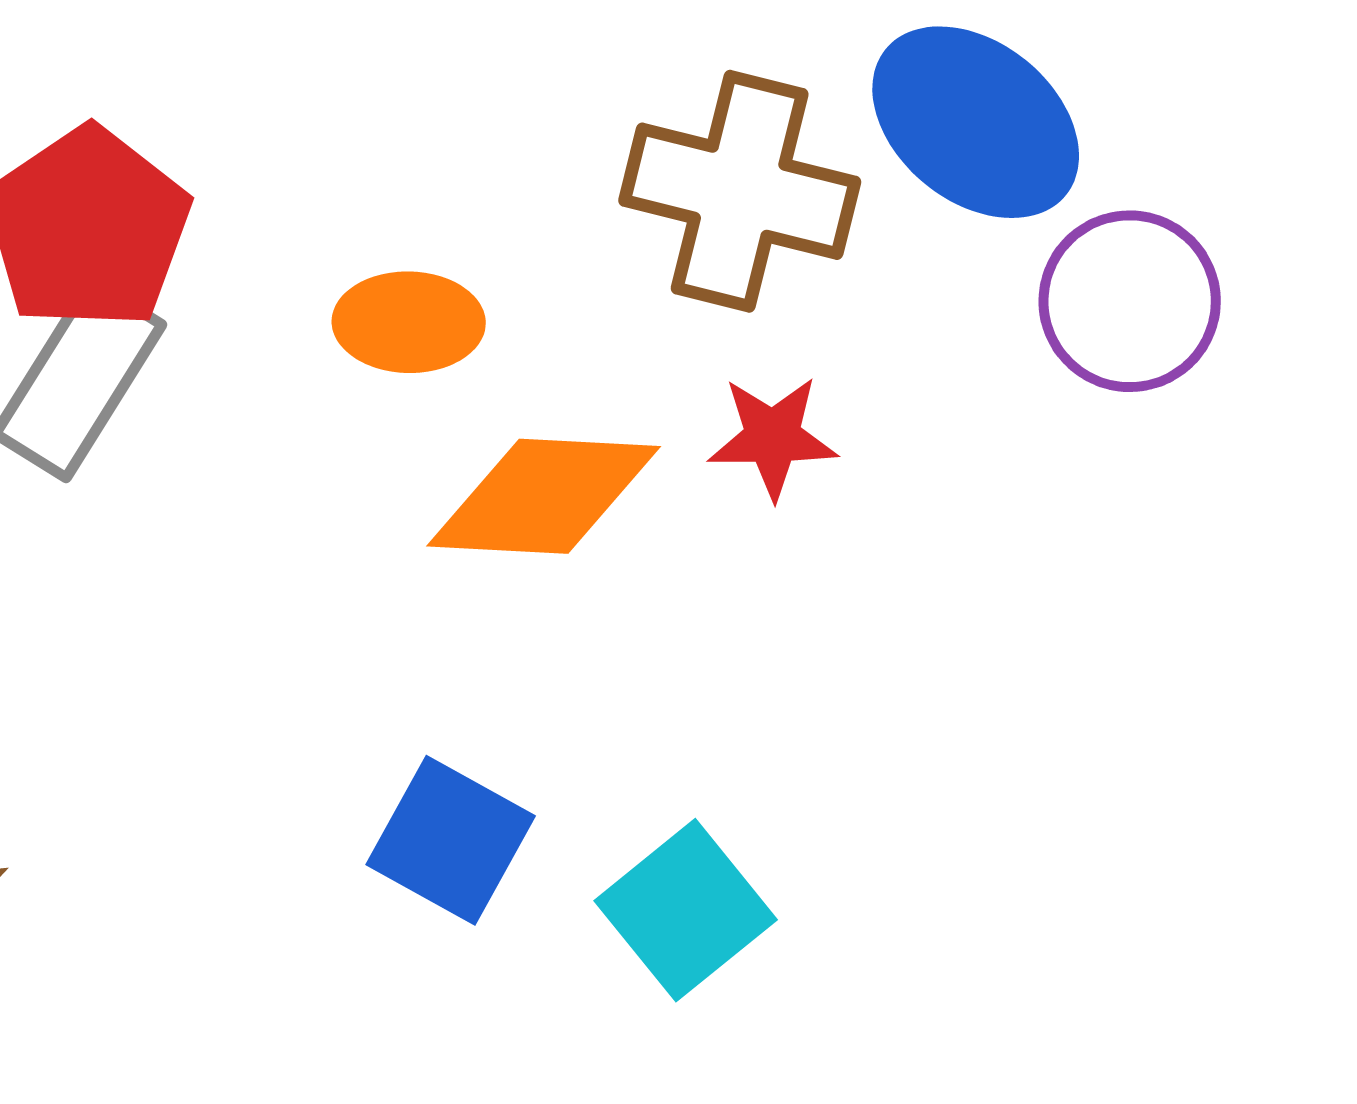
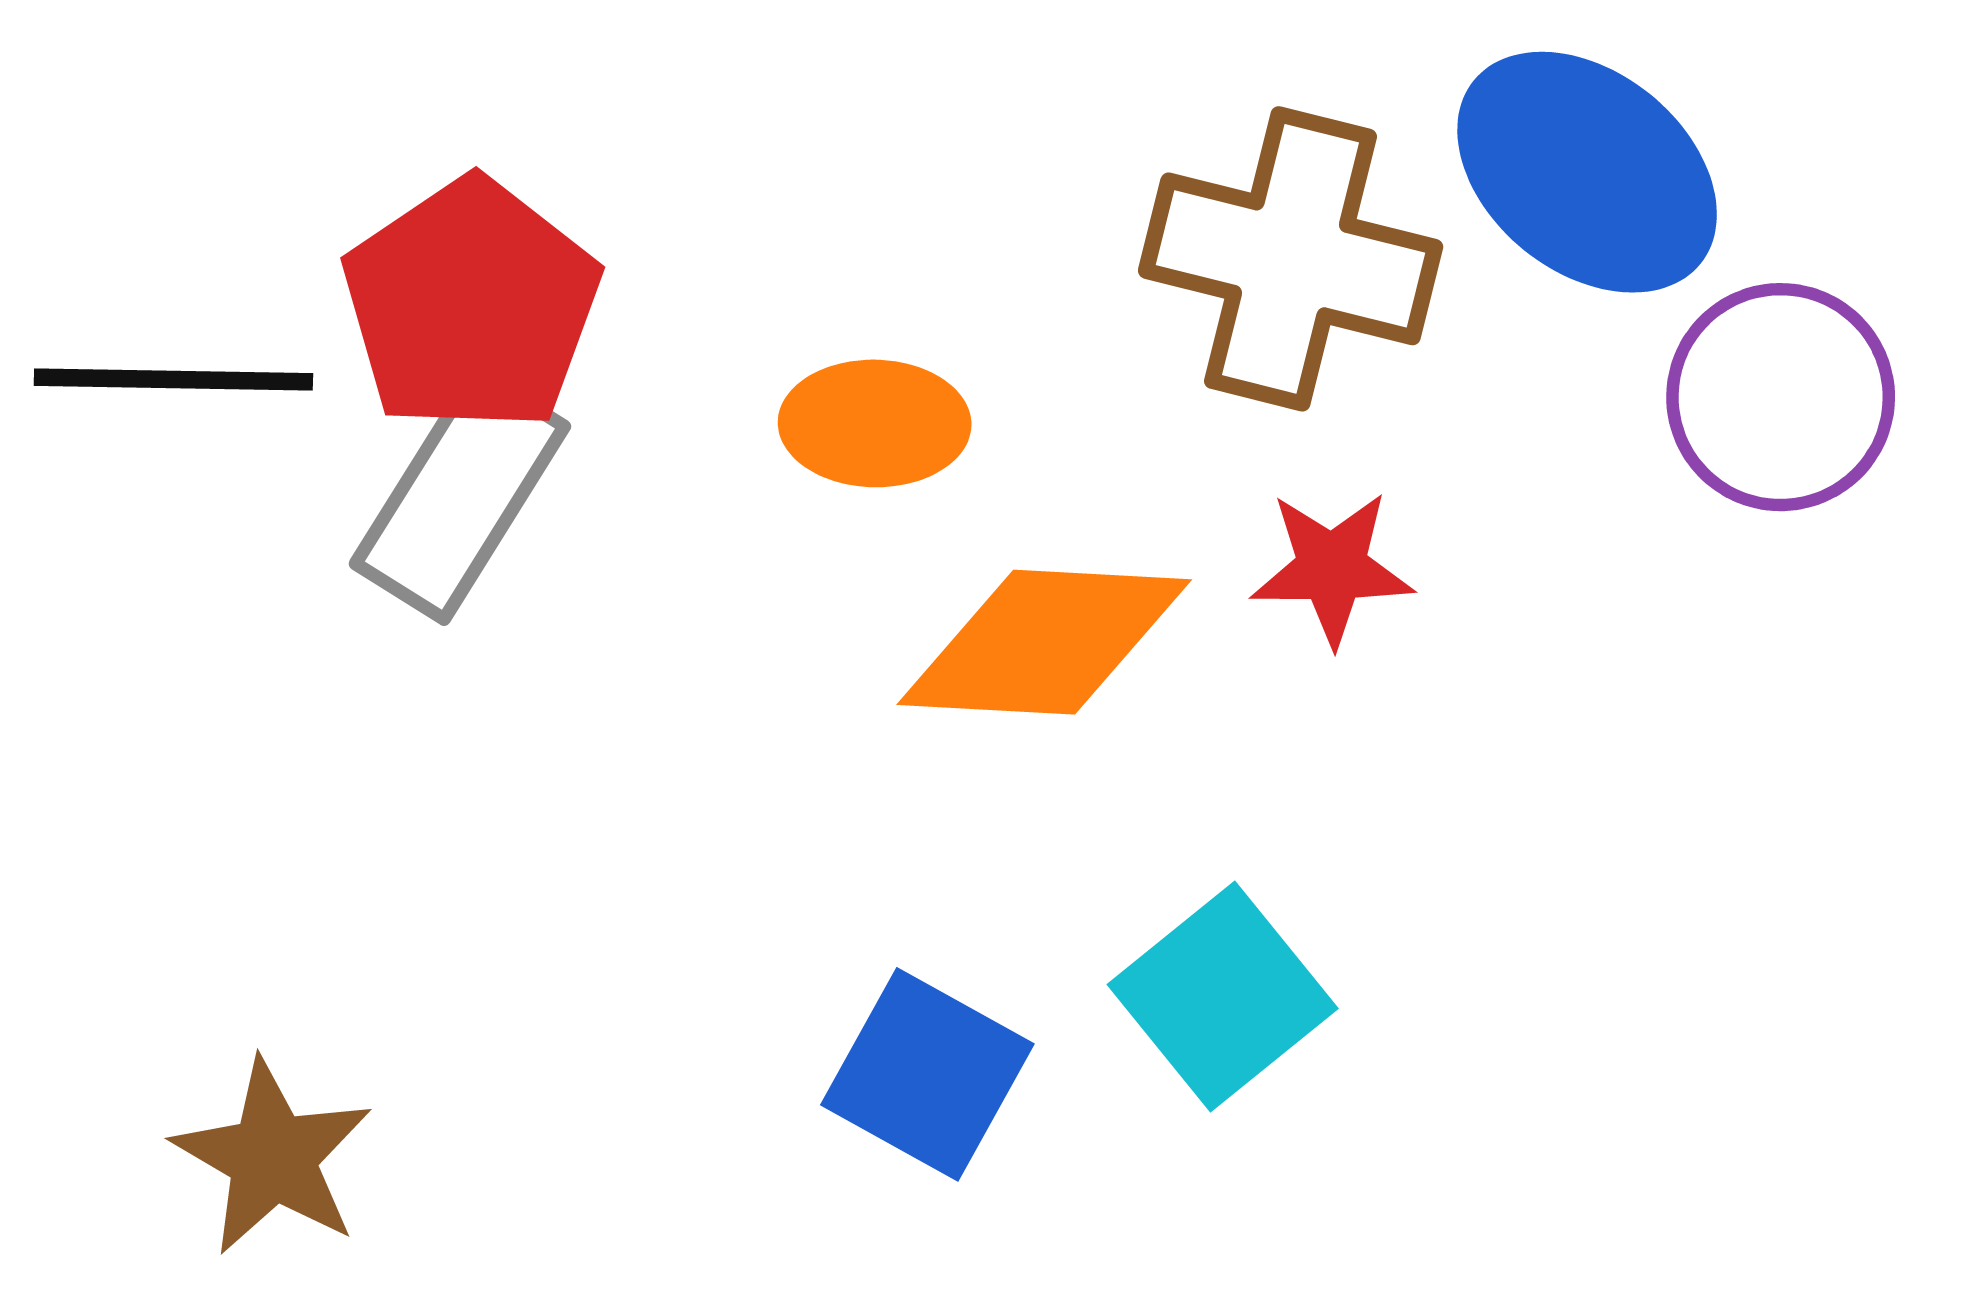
cyan square: (686, 910) -> (1223, 996), moved

